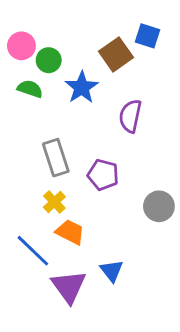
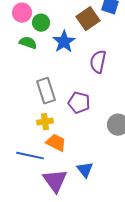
yellow cross: (54, 202) -> (45, 122), turned 35
blue line: (33, 251) -> (30, 156), turned -32

